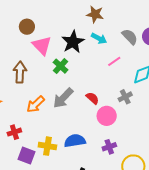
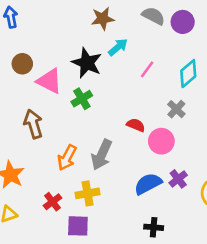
gray semicircle: (130, 37) -> (153, 16), moved
cyan arrow: (99, 38) -> (118, 47), turned -49
green cross: (61, 66) -> (82, 99), turned 35
gray arrow: (63, 98) -> (102, 155), moved
blue semicircle: (75, 141) -> (148, 184), moved
yellow cross: (47, 146) -> (88, 193), moved

